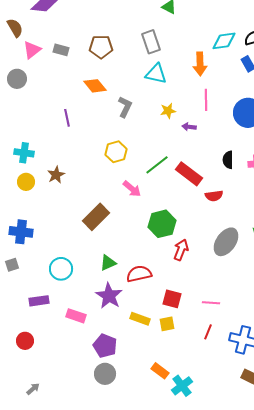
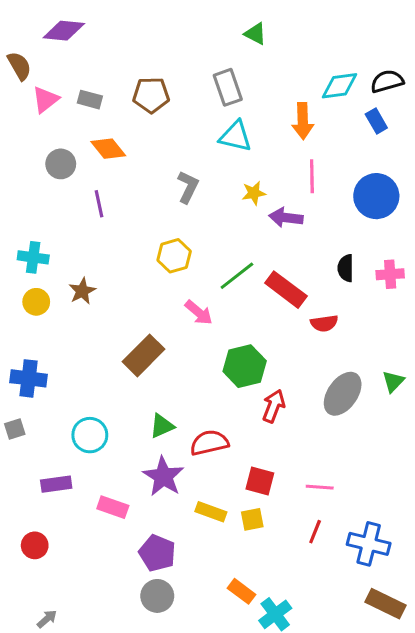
gray circle: (17, 79) -> (61, 164), moved
orange diamond: (95, 86) -> (108, 149), moved
purple arrow: (189, 127) -> (286, 218), size x1.5

